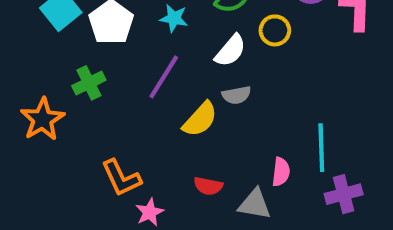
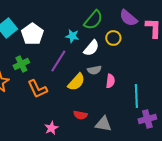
cyan star: (174, 18) -> (72, 36), moved
pink semicircle: (281, 172) -> (110, 81), moved
orange L-shape: (121, 178) -> (37, 89), moved

